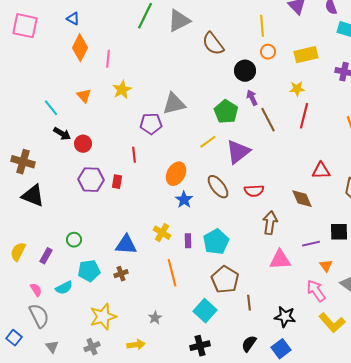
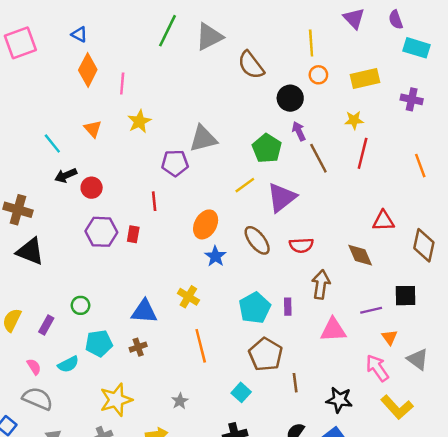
pink square: (25, 26) -> (20, 43), turned -32
black arrow: (62, 134) -> (66, 175), turned 126
purple rectangle: (188, 241) -> (288, 307), moved
cyan square: (205, 311) -> (241, 392), size x0.7
gray semicircle: (39, 316) -> (38, 399), turned -40

